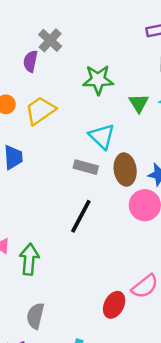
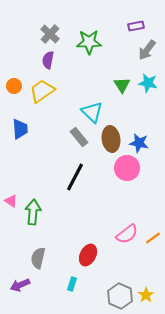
purple semicircle: (30, 61) -> (48, 60), moved
green star: (98, 80) -> (89, 42), moved
gray rectangle: (86, 167) -> (79, 137), turned 36
red ellipse: (114, 305) -> (88, 255), moved

